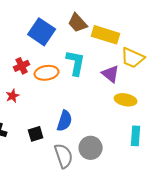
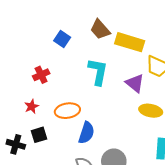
blue square: (42, 32) -> (62, 39), size x0.6
orange ellipse: (47, 73) -> (67, 111), moved
black square: (36, 134) -> (39, 135), moved

